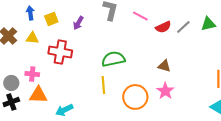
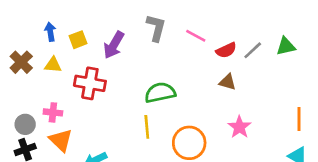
purple arrow: (78, 23) -> (114, 45), size x1.5
brown triangle: (164, 66) -> (228, 82), moved
pink star: (165, 91) -> (239, 127), moved
orange triangle: (38, 95) -> (61, 140), turned 42

